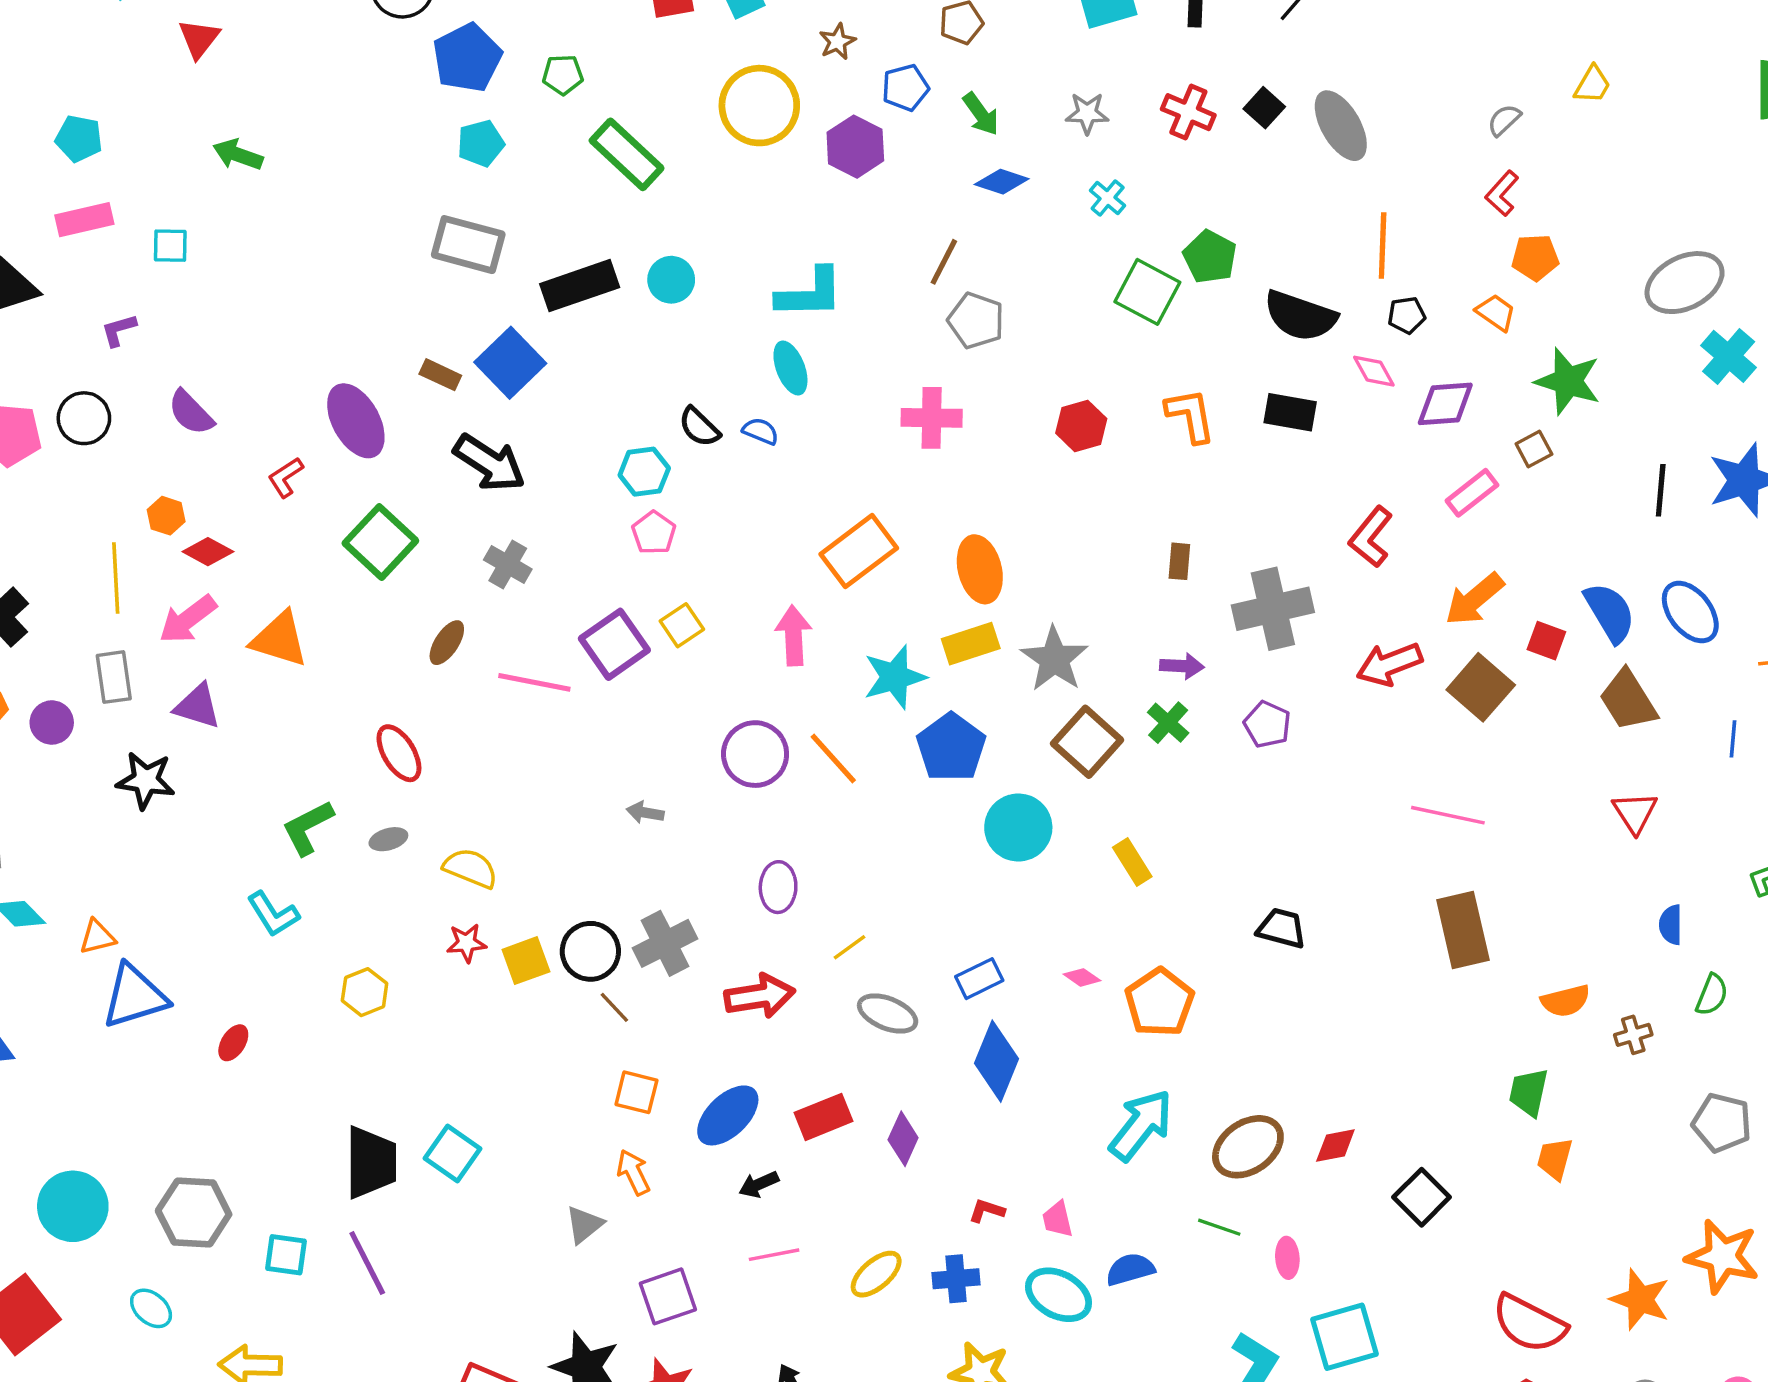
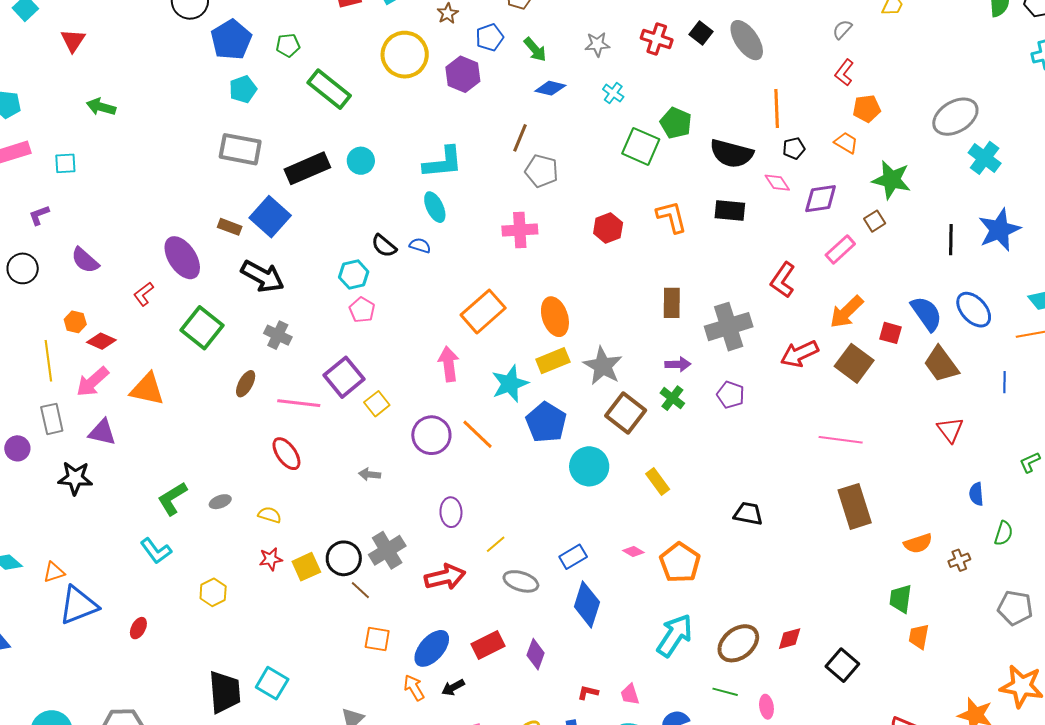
brown rectangle: (1179, 561) -> (672, 303), size x1.4
yellow square: (682, 625) -> (377, 404), moved
red ellipse: (399, 753) -> (286, 454), moved
yellow semicircle: (470, 868) -> (270, 515), size x0.7
orange arrow: (633, 1172) -> (414, 688), moved

